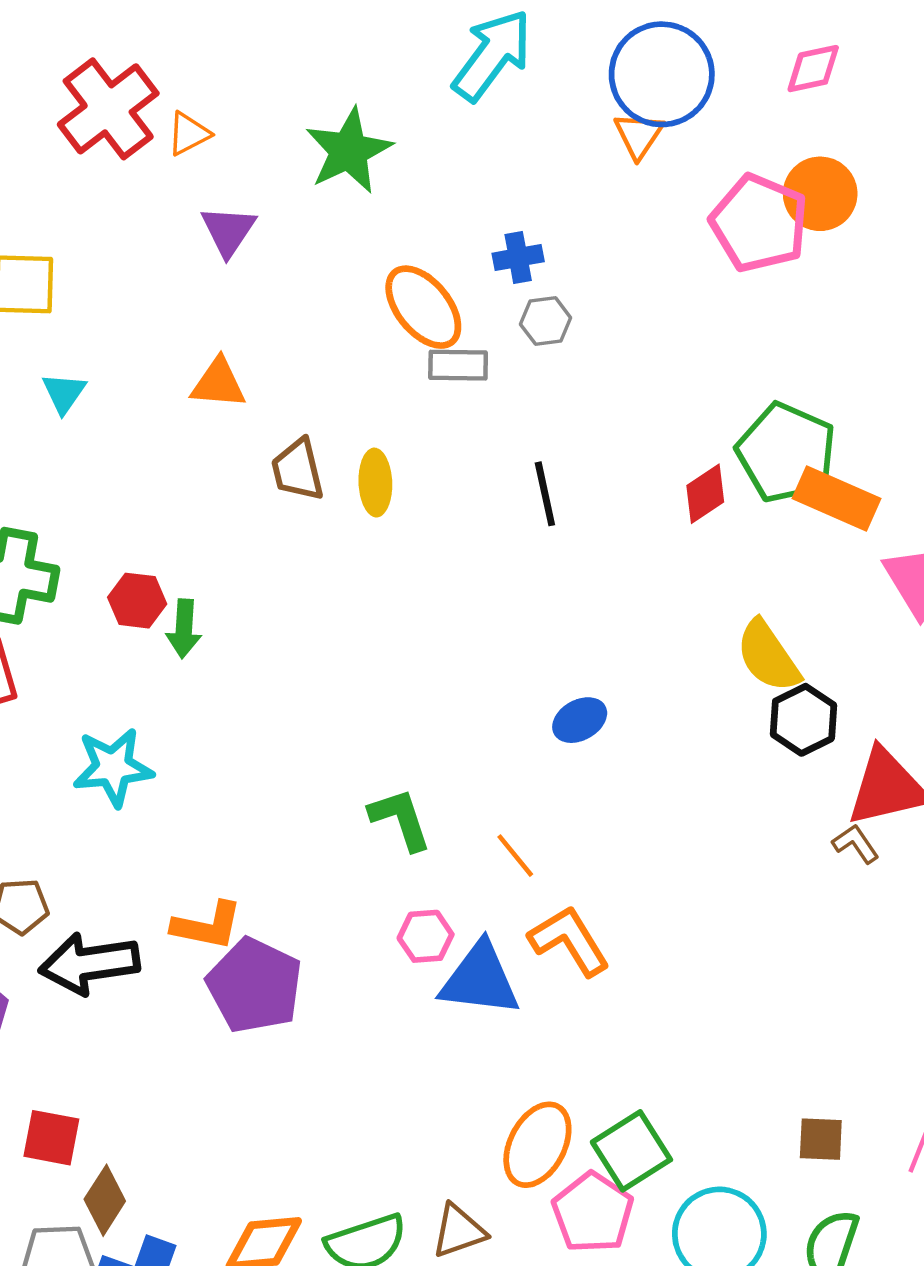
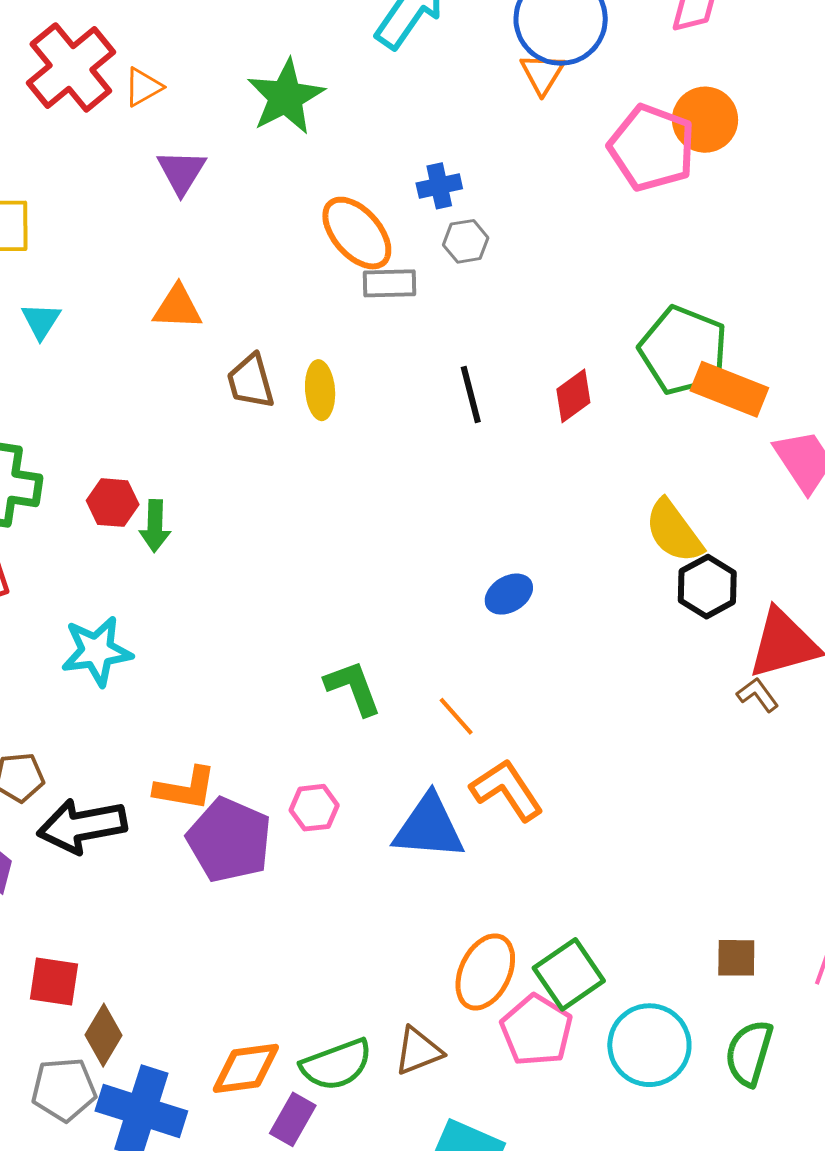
red diamond: (705, 494) -> (573, 396), moved
pink hexagon: (426, 936) -> (314, 808), moved

